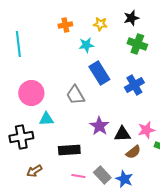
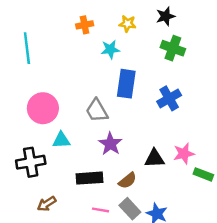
blue rectangle: (99, 73) -> (126, 84), turned 40
purple star: (99, 126) -> (110, 144), moved
brown semicircle: (133, 152) -> (127, 181), moved

